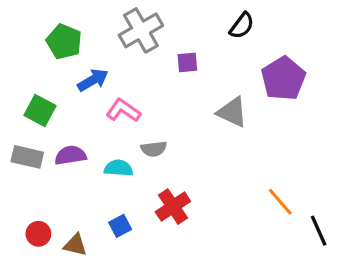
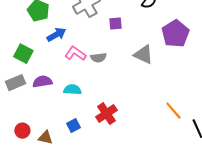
gray semicircle: (154, 149) -> (98, 58), moved
gray rectangle: (27, 157) -> (15, 83), turned -36

